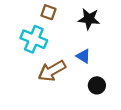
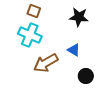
brown square: (48, 12) -> (34, 11), moved

